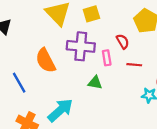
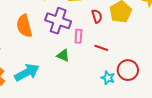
red semicircle: (123, 41) -> (97, 16), moved

